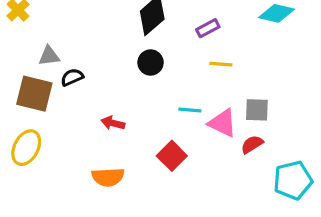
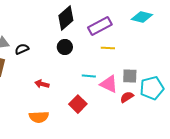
purple rectangle: (208, 28) -> (100, 26), size x1.6
black semicircle: (72, 77) -> (22, 49), moved
cyan pentagon: (293, 180) -> (152, 88), moved

